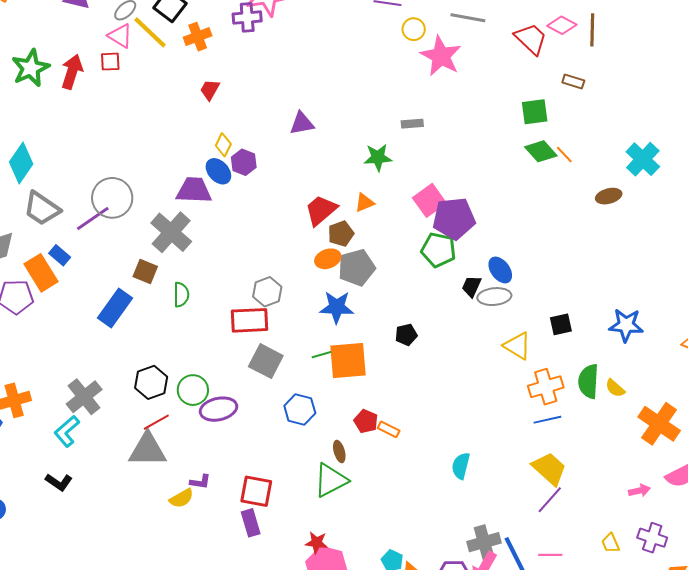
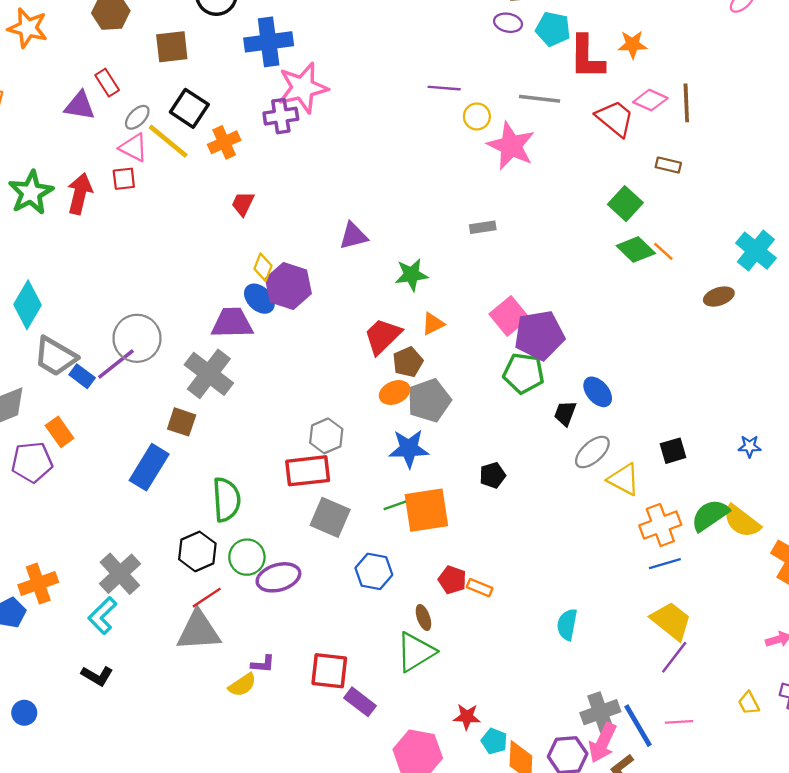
green square: (535, 112) -> (625, 204), turned -36
green star: (378, 157) -> (411, 275), moved
purple hexagon: (244, 162) -> (288, 286), size x1.5
blue rectangle: (60, 255) -> (82, 376), moved
orange rectangle: (41, 273) -> (60, 432), size x0.7
green semicircle: (181, 295) -> (226, 500), moved, size x1.5
gray ellipse: (494, 297) -> (592, 452), moved, turned -32
blue star: (626, 325) -> (750, 446), size x0.6
green semicircle: (588, 381) -> (710, 515), turned 56
yellow semicircle: (615, 388) -> (742, 521), size x1.6
purple rectangle: (251, 523) -> (360, 702), moved, turned -32
red star: (317, 543) -> (467, 717), moved

